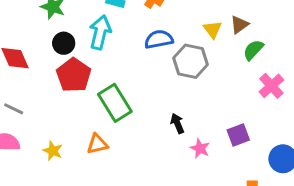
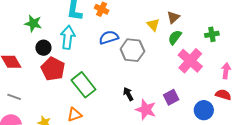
brown triangle: (239, 25) -> (173, 17), moved
yellow triangle: (213, 29) -> (153, 25), moved
pink cross: (271, 86) -> (190, 61), size x1.4
pink star: (200, 148) -> (146, 110), size x1.5

